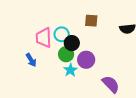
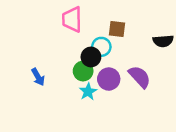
cyan circle: (62, 34) -> (101, 47), moved
pink trapezoid: (44, 38) -> (72, 19), moved
purple semicircle: (111, 84) -> (140, 77), moved

